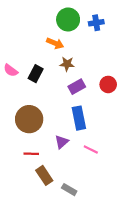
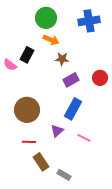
green circle: (68, 19) -> (46, 18), moved
blue cross: (96, 23) -> (89, 21), size x1.5
black rectangle: (36, 74) -> (27, 55), moved
blue rectangle: (79, 118) -> (73, 109), turned 40

